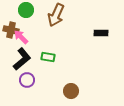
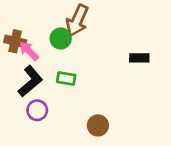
green circle: (26, 10) -> (61, 38), moved
black rectangle: (101, 33) -> (139, 58), moved

